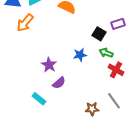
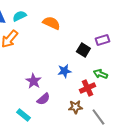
green arrow: (106, 53) -> (100, 74), moved
red cross: (116, 70) -> (87, 88), moved, turned 35
brown star: (92, 109) -> (75, 107), moved

